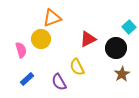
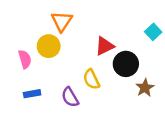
orange triangle: (52, 18) -> (62, 21), turned -36
black circle: (116, 48) -> (126, 64), moved
blue rectangle: (27, 79) -> (32, 94), turned 32

